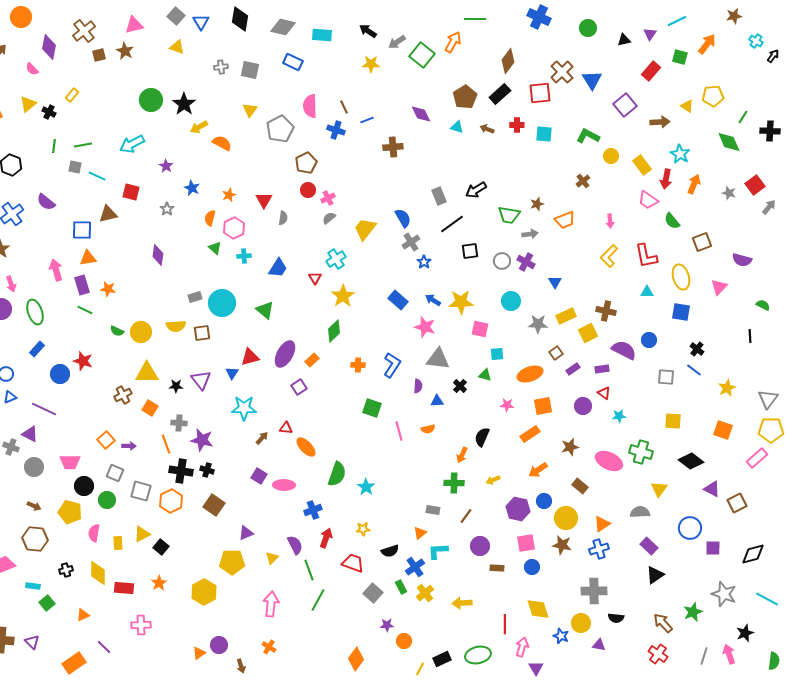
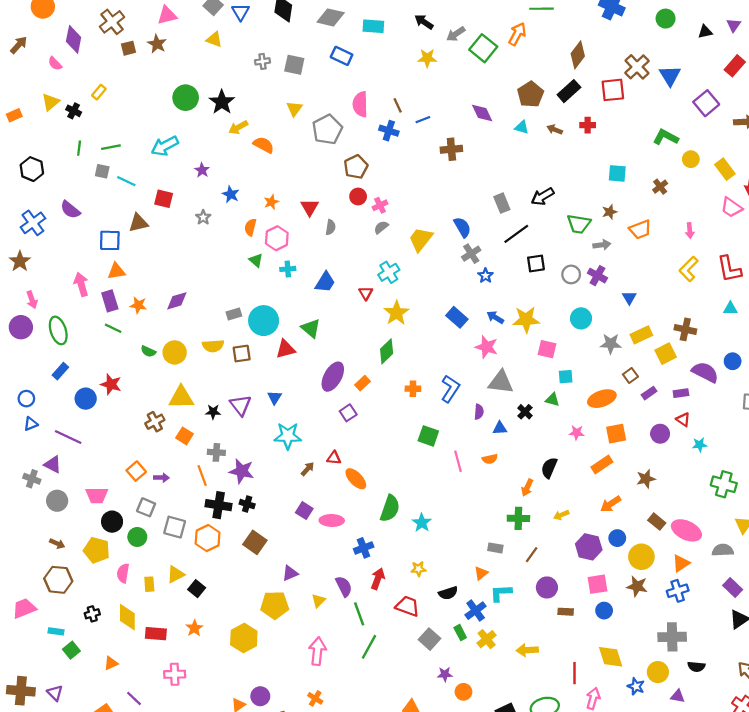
cyan square: (544, 134) -> (617, 173), moved
purple diamond: (158, 255) -> (177, 301), moved, turned 65
red triangle: (250, 357) -> (286, 349), moved
pink ellipse: (609, 461) -> (686, 530), moved

